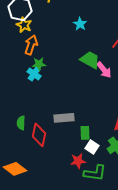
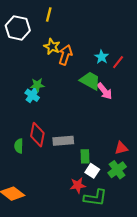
cyan star: (80, 24) -> (102, 57), moved
yellow star: (24, 25) -> (52, 47), moved
orange arrow: (31, 45) -> (65, 55), moved
red diamond: (39, 135) -> (37, 135), moved

